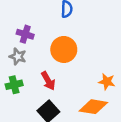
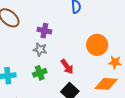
orange circle: (64, 49) -> (97, 45), moved

